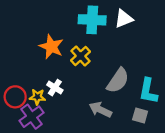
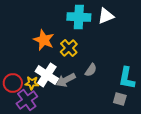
gray semicircle: (118, 81) -> (91, 70), moved, size x0.6
white cross: (55, 88) -> (47, 75), size x1.6
gray arrow: (100, 110) -> (66, 80), moved, turned -54

